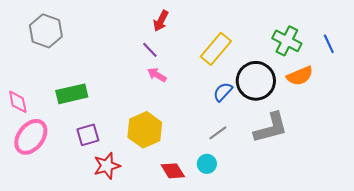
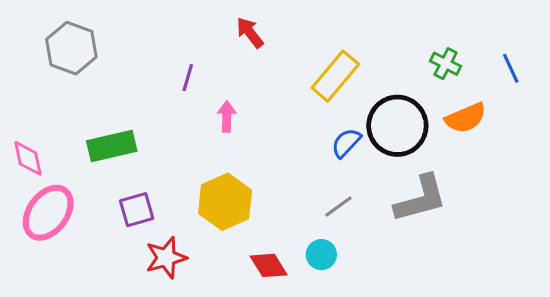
red arrow: (161, 21) -> (250, 33), turned 115
green cross: (287, 41) -> (446, 64), size x0.7
purple line: (150, 50) -> (188, 78), moved, turned 60
pink arrow: (157, 75) -> (227, 116), moved, turned 60

